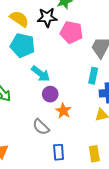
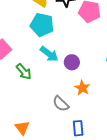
cyan arrow: (41, 74) -> (49, 54), moved
purple circle: (50, 94) -> (72, 62), moved

